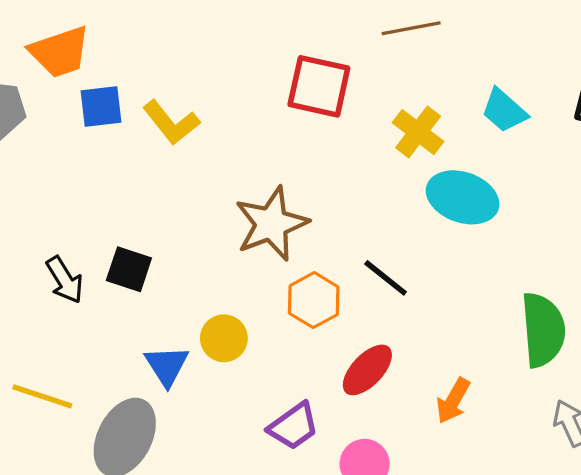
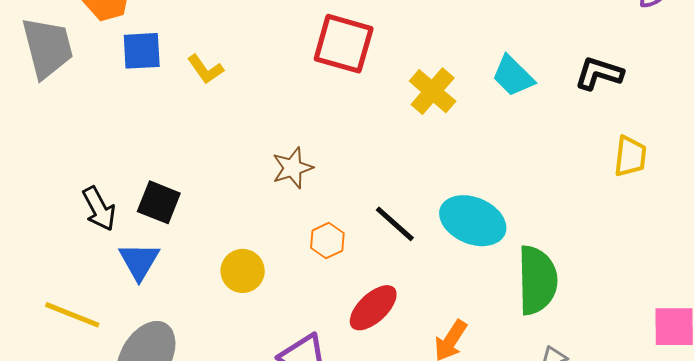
yellow L-shape: (171, 123) -> (205, 69), size x0.7
cyan ellipse: (463, 197) -> (473, 221), moved
brown star: (271, 224) -> (292, 168), size x0.6
orange hexagon: (314, 300) -> (327, 241), size x0.7
blue triangle: (167, 366) -> (139, 261), moved

